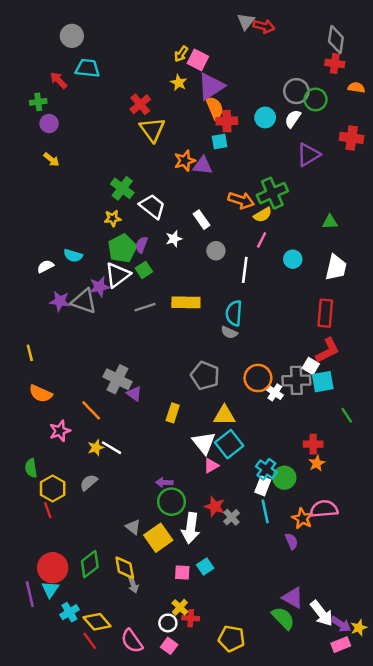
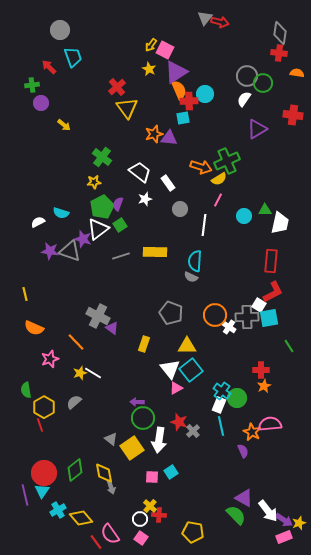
cyan trapezoid: (87, 68) -> (73, 57), turned 65
cyan circle: (265, 117) -> (205, 94), moved
yellow arrow: (51, 160) -> (64, 125), moved
white trapezoid: (152, 206) -> (140, 172), moved
green triangle: (330, 222) -> (265, 210), moved
purple star: (99, 287) -> (83, 239), turned 30
red line: (90, 641) -> (96, 542), moved

